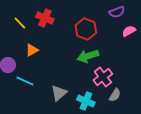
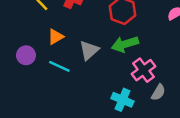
cyan line: (25, 81) -> (59, 66), moved
gray triangle: (59, 93) -> (89, 50), moved

